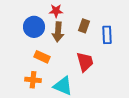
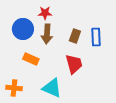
brown rectangle: (84, 26) -> (75, 36), moved
orange cross: (33, 80) -> (14, 88), moved

